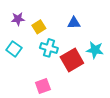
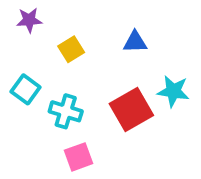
purple star: (18, 19) -> (29, 20), moved
cyan cross: (49, 48) -> (66, 111), moved

